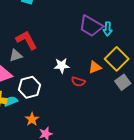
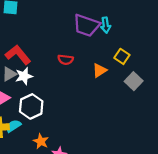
yellow square: (117, 59) -> (122, 56), size x0.6
white star: (62, 66) -> (24, 76), moved
red semicircle: (78, 82) -> (65, 60), moved

